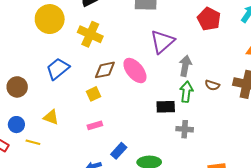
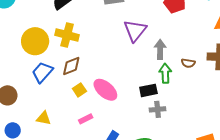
yellow circle: (50, 19) -> (35, 41), moved
brown diamond: (105, 70) -> (71, 66), moved
pink ellipse: (135, 71) -> (105, 90), moved
gray cross: (185, 129) -> (158, 109), moved

